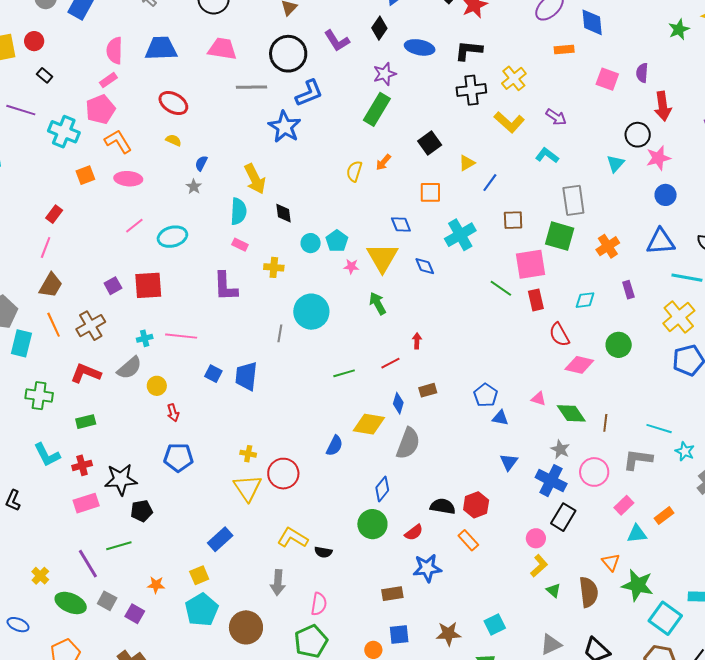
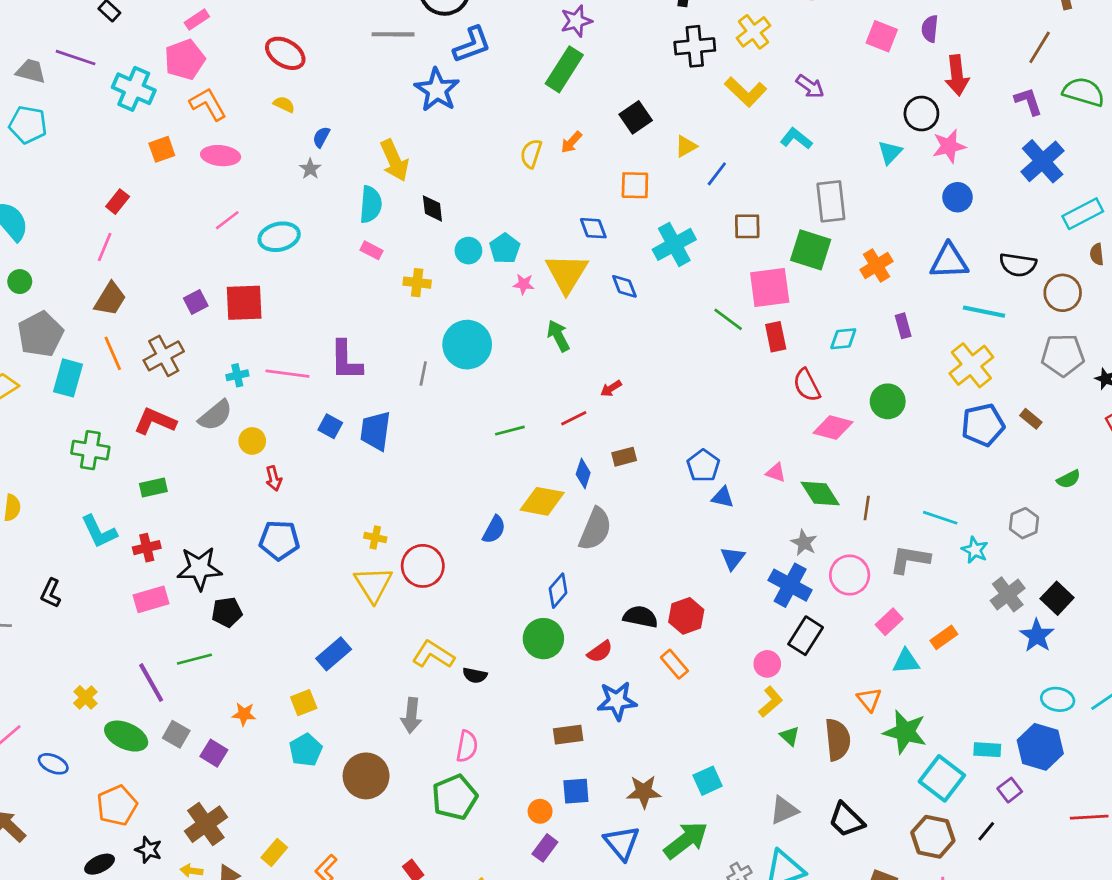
purple L-shape: (226, 286) -> (346, 360), moved
red arrow: (417, 341) -> (611, 388), turned -126
cyan pentagon: (202, 610) -> (306, 750), size x0.7

